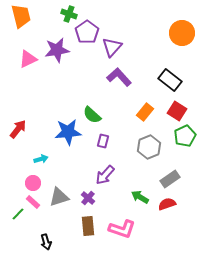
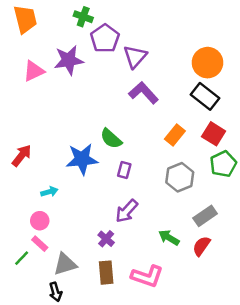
orange circle: (182, 33) -> (208, 63), moved
gray triangle: (59, 197) -> (65, 264), moved
red semicircle: (167, 204) -> (201, 246), turned -36

